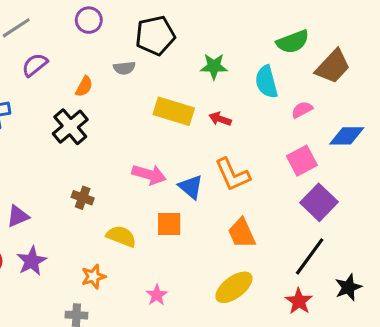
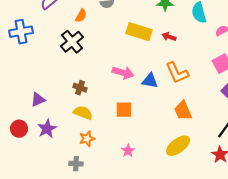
blue triangle: (191, 187) -> (150, 81), turned -30
orange square: (169, 224) -> (124, 110), moved
yellow semicircle: (121, 236) -> (83, 113), moved

